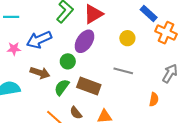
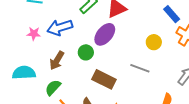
yellow circle: (127, 38) -> (154, 42), moved
brown arrow: (40, 73) -> (57, 61), turned 96
green semicircle: (62, 87) -> (53, 88), moved

